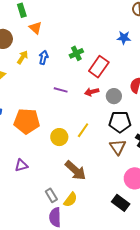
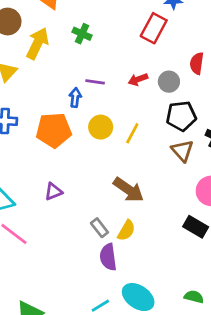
green cross: (76, 53) -> (82, 34), moved, turned -32
yellow arrow: (22, 57) -> (37, 43), size x1.6
blue arrow: (43, 58) -> (75, 98), moved
red rectangle: (99, 67) -> (154, 28), moved
yellow circle: (59, 137) -> (101, 127), moved

